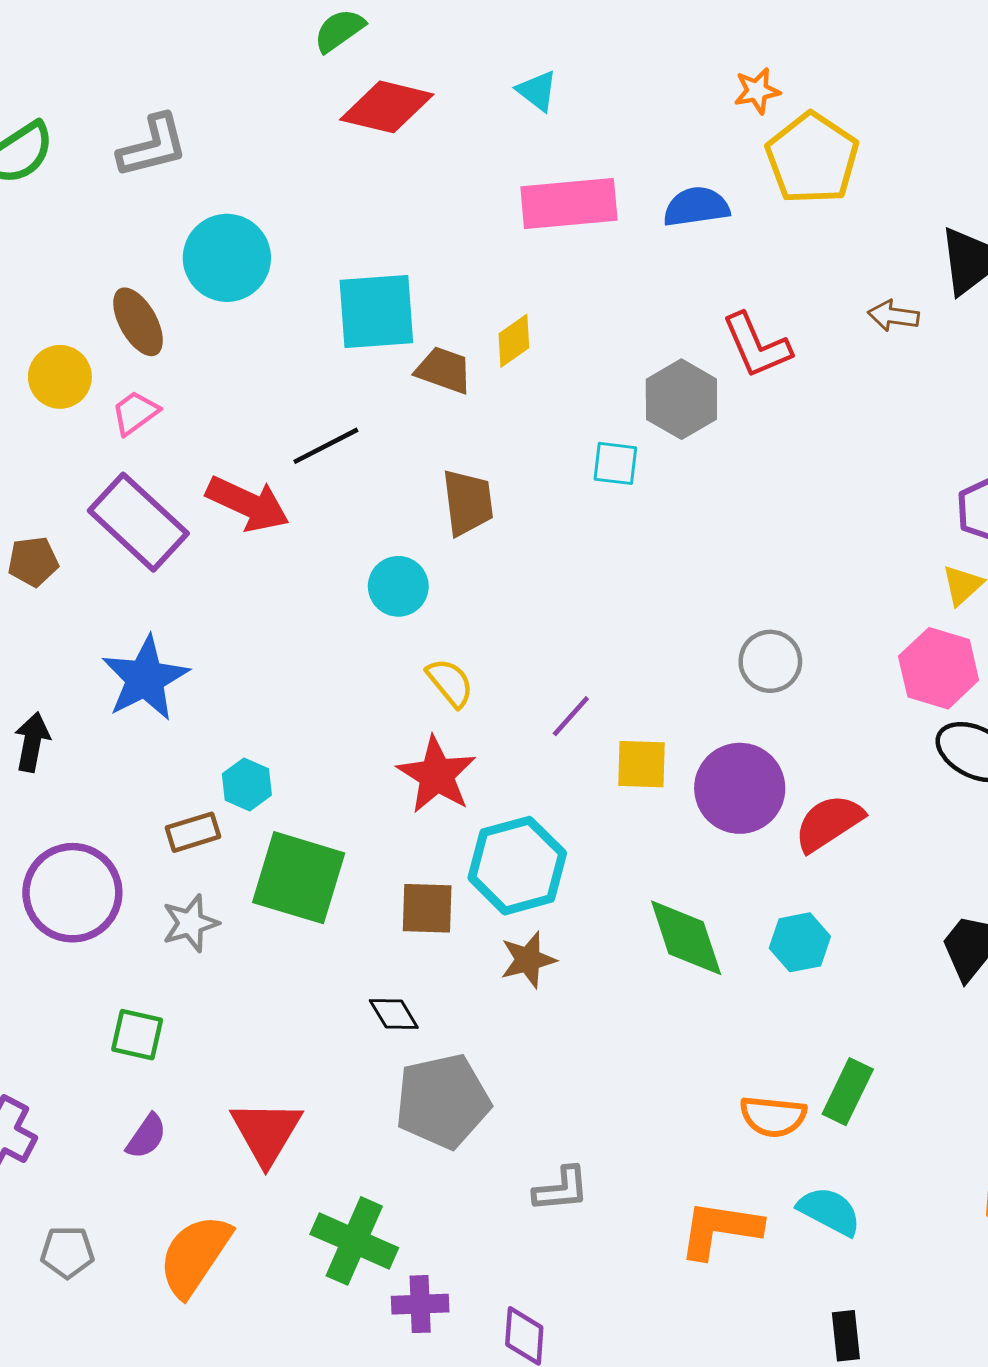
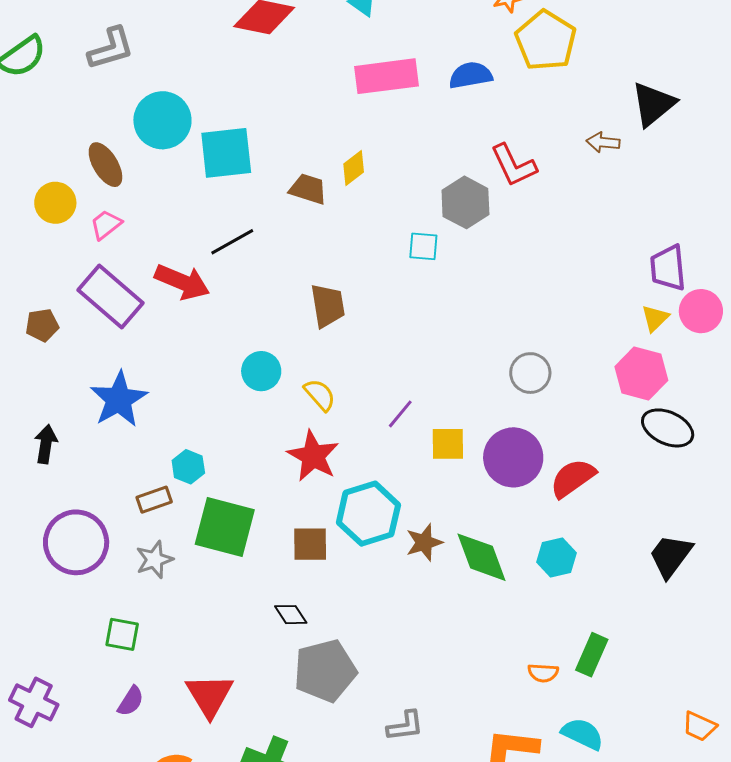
cyan square: (376, 311) -> (226, 153), moved
brown trapezoid: (468, 502) -> (328, 306), moved
cyan circle: (398, 586) -> (261, 371), moved
brown star: (528, 960) -> (424, 542), moved
orange semicircle: (773, 1116) -> (543, 673), size x0.7

